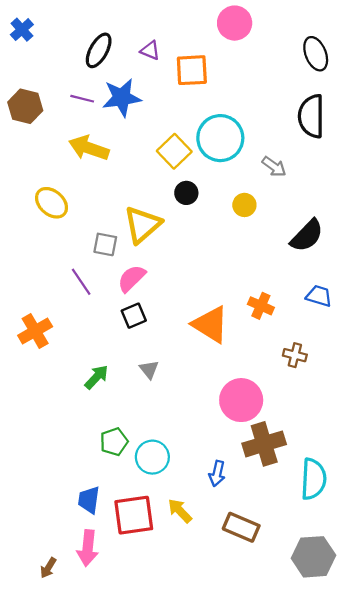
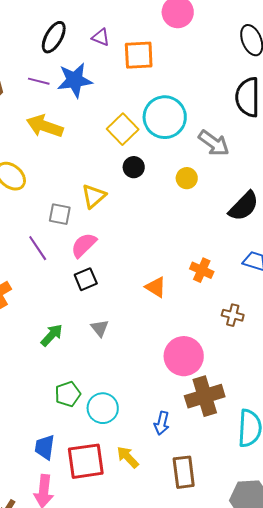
gray arrow: (274, 167) -> (214, 143), size x1.4
yellow triangle: (142, 225) -> (94, 196), size x0.7
orange triangle: (210, 324) -> (156, 287), size x0.6
brown rectangle: (241, 527) -> (184, 472), turned 60

